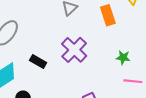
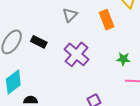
black rectangle: (38, 62) -> (39, 42), moved

